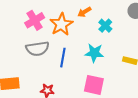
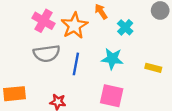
orange arrow: (84, 12) -> (101, 12), turned 88
pink cross: (35, 20) -> (43, 21), turned -30

